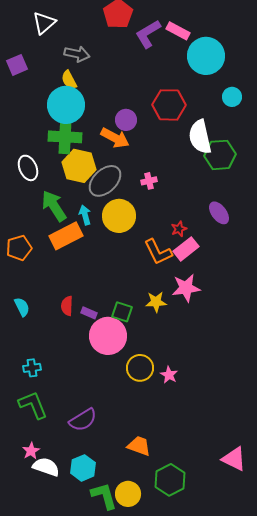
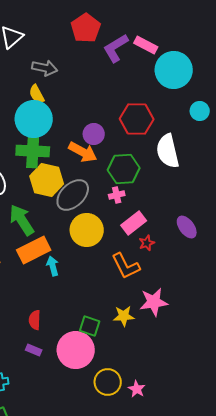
green hexagon: (220, 155) -> (124, 169), moved
cyan arrow: (85, 215) -> (53, 266), moved
pink rectangle: (186, 249) -> (134, 223), moved
purple rectangle: (89, 313) -> (34, 350), moved

